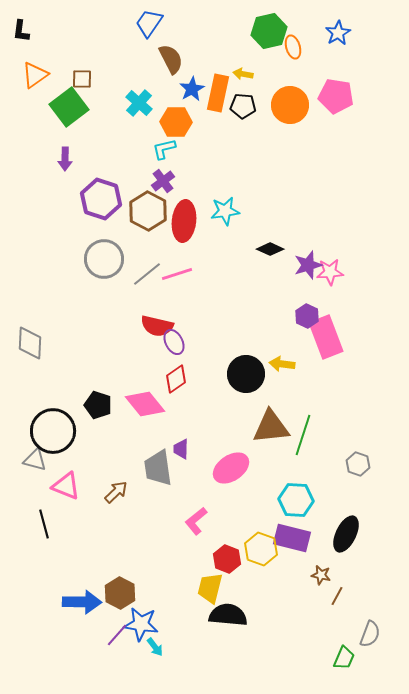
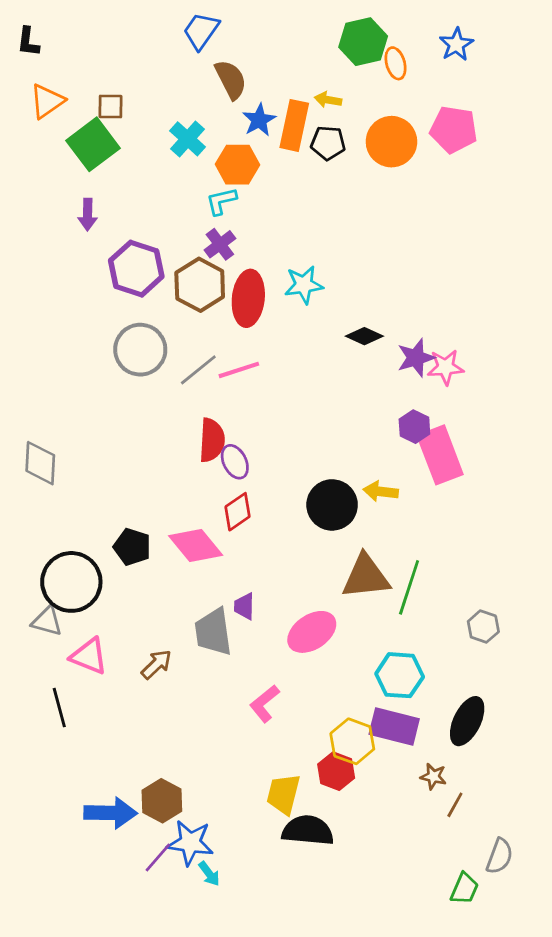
red semicircle: (157, 326) -> (212, 440), turned -100
red hexagon: (227, 559) -> (336, 771), moved

